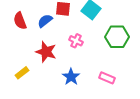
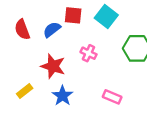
blue star: (71, 77) -> (62, 96), moved
pink rectangle: (107, 78) -> (112, 97), moved

